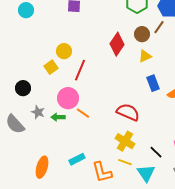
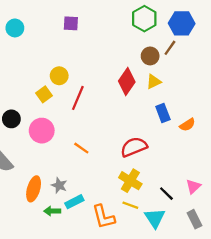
red diamond: (117, 44) -> (127, 82), moved
pink circle: (68, 98) -> (42, 131), moved
gray star: (38, 112) -> (59, 185), moved
red semicircle: (128, 112) -> (134, 147), turned -45
green arrow: (58, 117) -> (52, 211), moved
orange ellipse: (42, 167) -> (34, 189), moved

